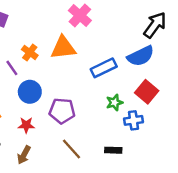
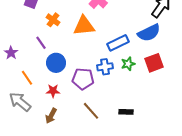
orange cross: (30, 52) -> (53, 20), moved
red square: (147, 92) -> (154, 63), turned 30
green star: (114, 103) -> (128, 64), moved
blue cross: (134, 120) -> (105, 67), moved

